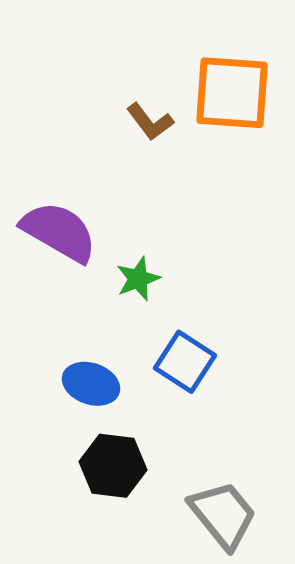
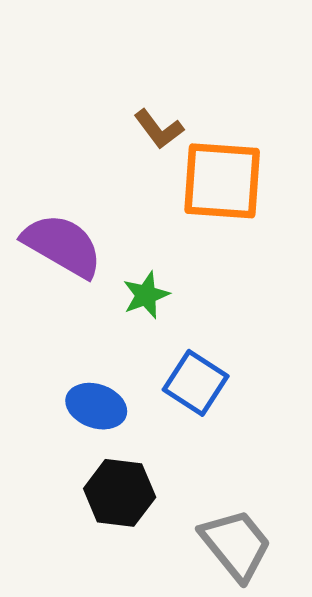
orange square: (232, 93) -> (222, 181), moved

